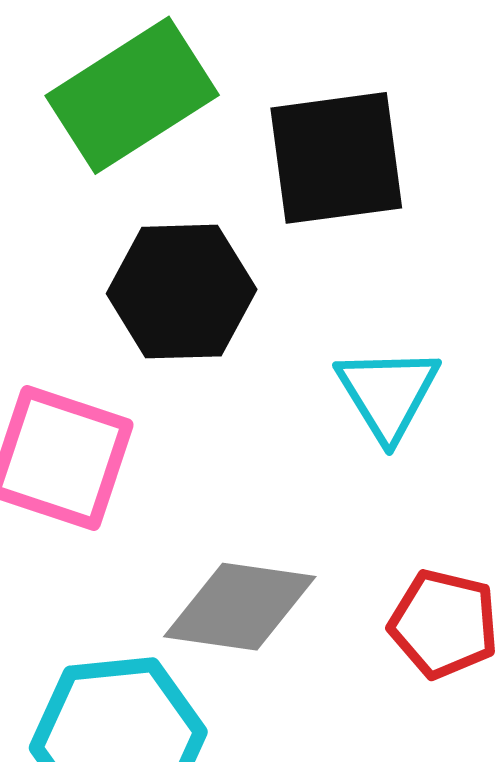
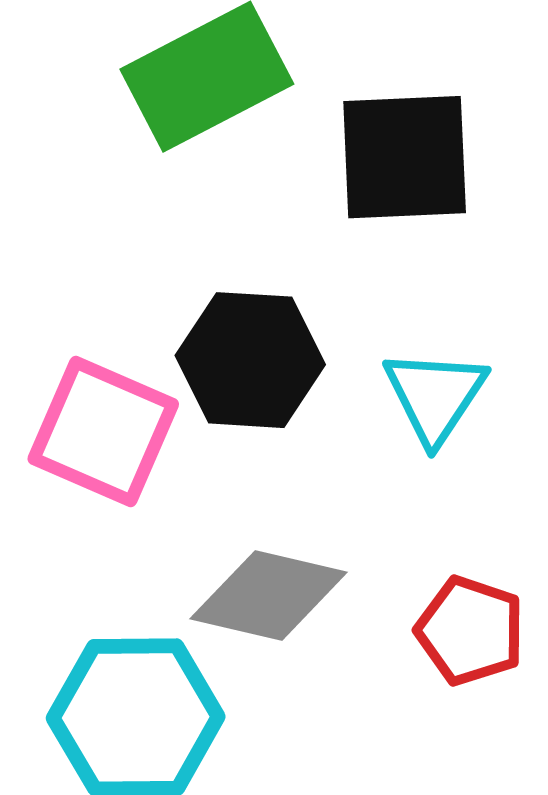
black hexagon: (182, 292) -> (250, 360), moved

